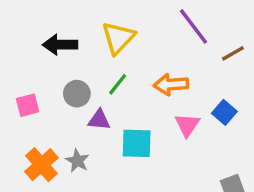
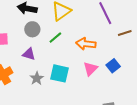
gray circle: (77, 94) -> (32, 29), moved
purple triangle: (99, 120) -> (29, 54), moved
gray star: (77, 161) -> (37, 78), moved

